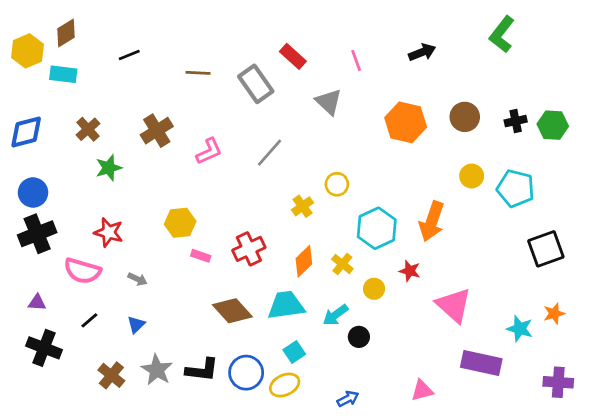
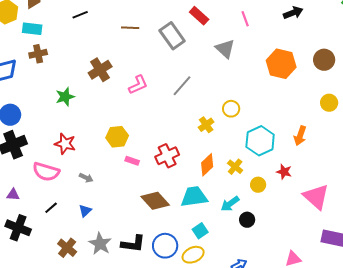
brown cross: (88, 129) -> (38, 54), moved, turned 30
orange arrow: (432, 221) -> (300, 136), size x0.7

